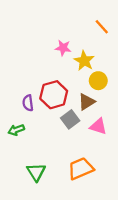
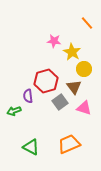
brown triangle: (87, 102) -> (74, 87), turned -35
purple semicircle: (28, 103) -> (28, 96), moved
green triangle: (36, 172) -> (31, 147), turned -30

